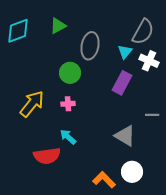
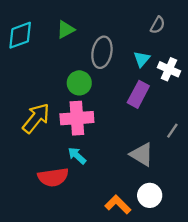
gray semicircle: (143, 32) -> (158, 25), moved, size x0.6
pink cross: (68, 104) -> (77, 118), size x2.0
gray line: (152, 115) -> (172, 131), turned -56

